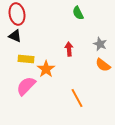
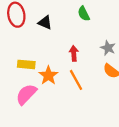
black triangle: (15, 36) -> (45, 22), moved
orange line: (77, 98) -> (76, 80), moved

